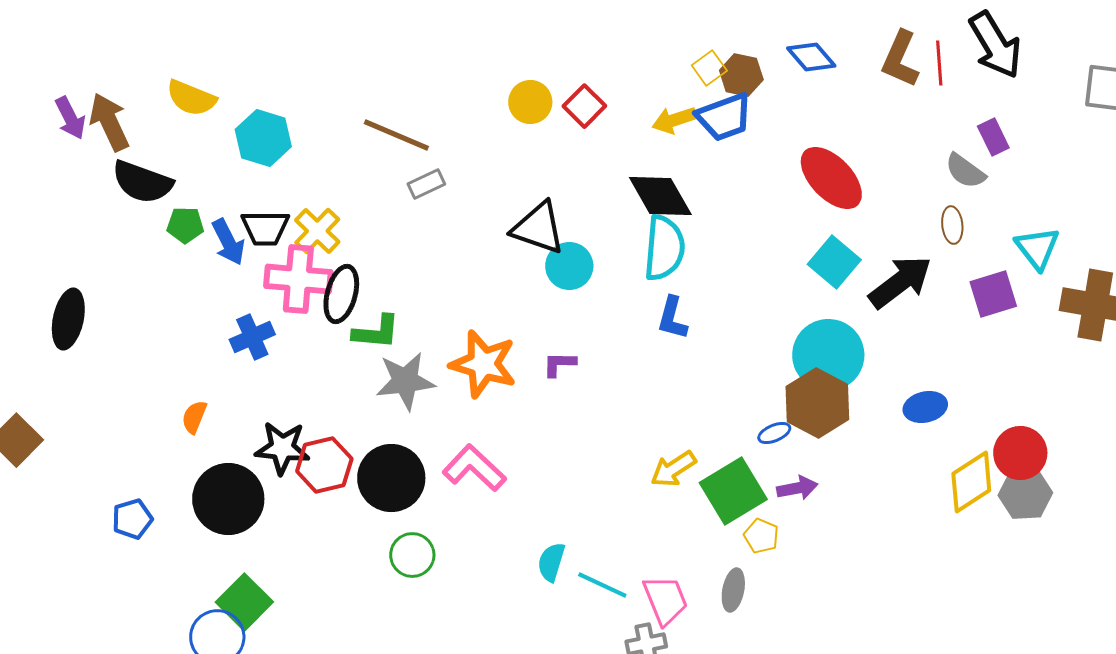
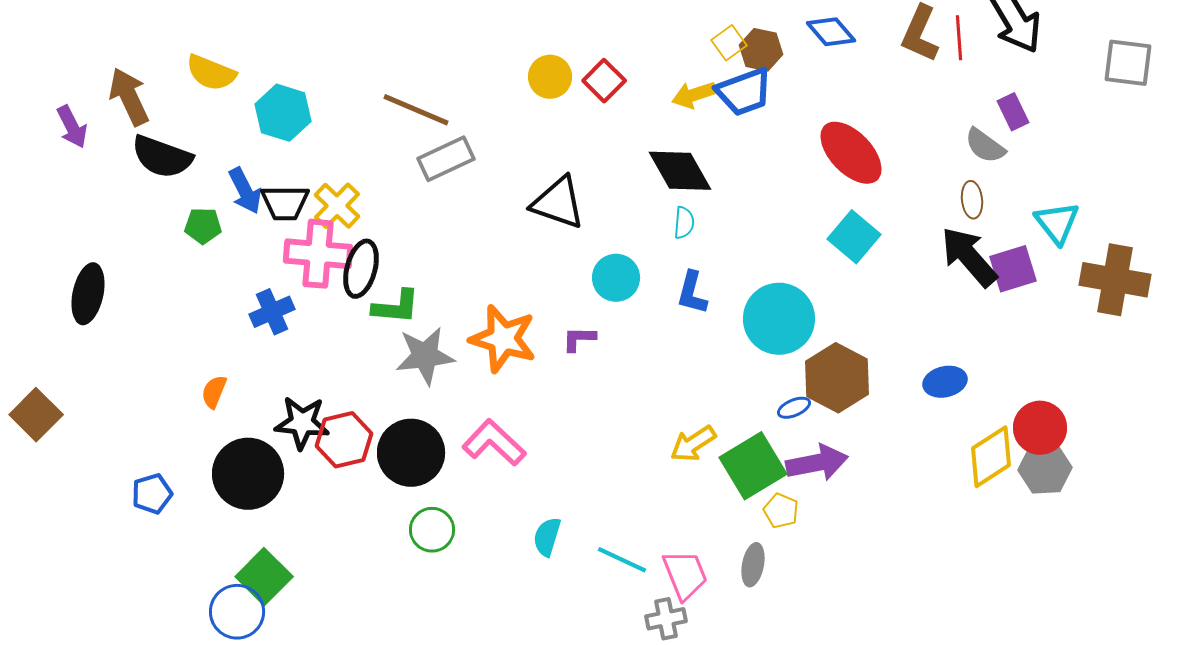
purple arrow: (70, 118) -> (72, 127), moved
gray rectangle: (426, 184) -> (446, 159), size x1.5
green pentagon: (185, 225) -> (203, 226), moved
blue arrow: (228, 242) -> (245, 191), moved
cyan semicircle: (664, 248) -> (684, 223), size x0.5
cyan circle: (569, 266) -> (616, 278), moved
black arrow: (900, 282) -> (969, 257), moved, turned -94
cyan circle: (828, 355) -> (779, 319), moved
purple arrow: (797, 488) -> (817, 463), size x1.5
cyan semicircle: (551, 562) -> (547, 537), moved

